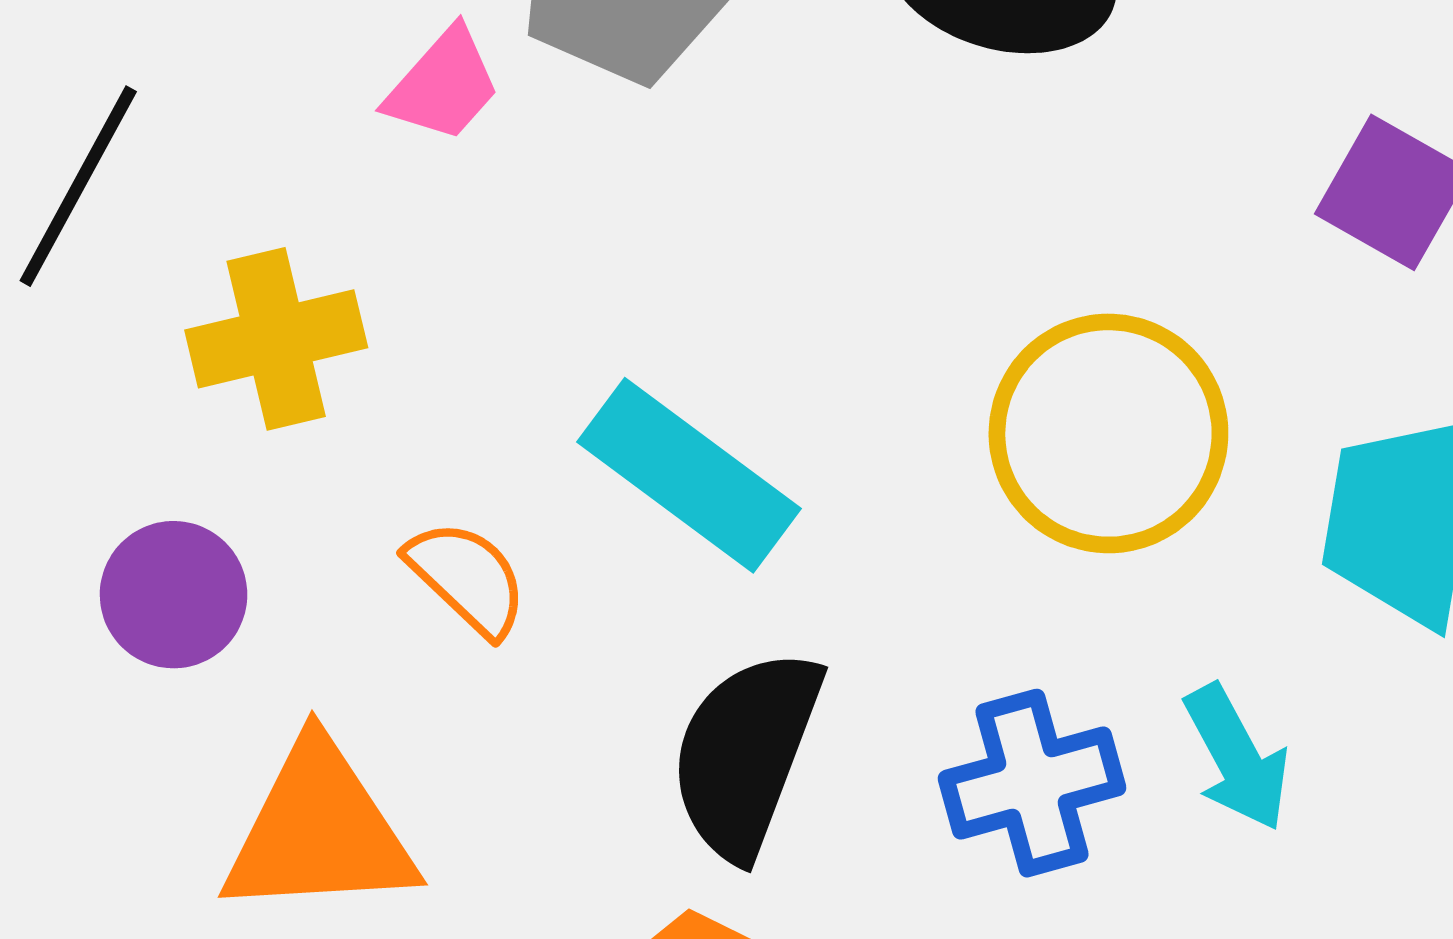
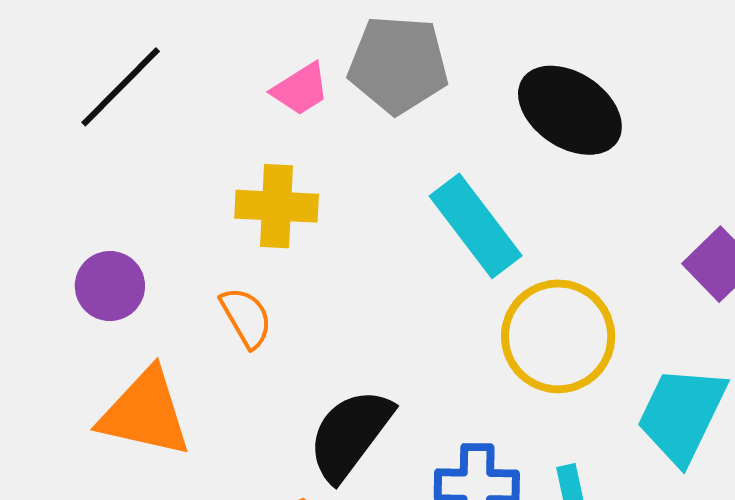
yellow cross: (276, 339) -> (277, 206), moved
cyan rectangle: (689, 475) -> (476, 226), moved

